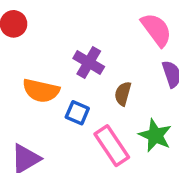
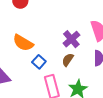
purple cross: (89, 63) -> (71, 39), moved

